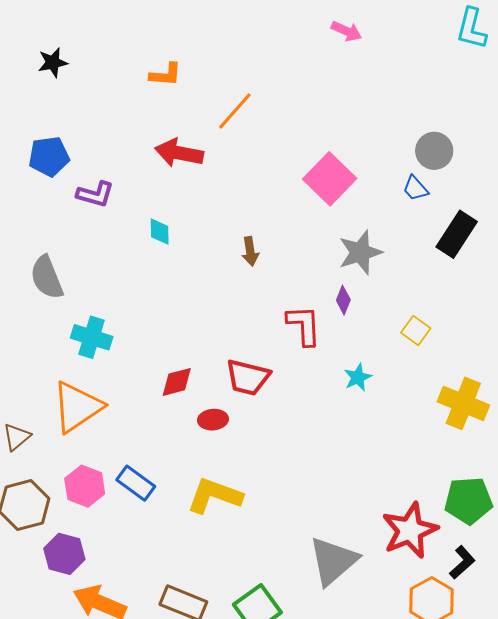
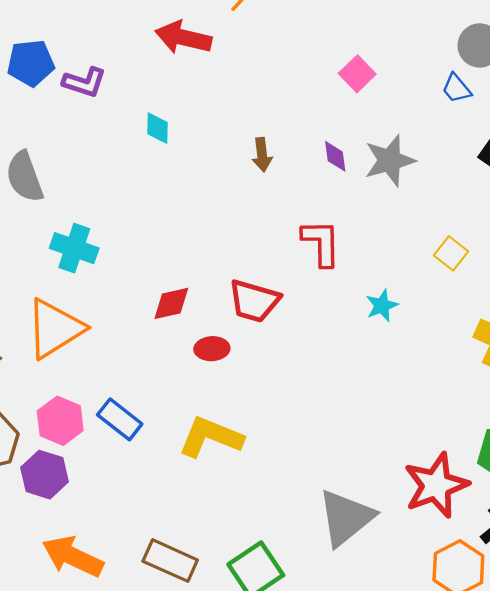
blue pentagon: (49, 156) -> (31, 63), moved
pink square: (330, 179) -> (357, 74), size x0.6
purple diamond: (343, 300) -> (335, 156), moved, turned -32
purple hexagon: (64, 554) -> (45, 475), moved

